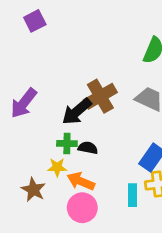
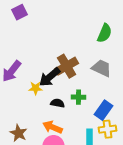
green cross: (67, 144) -> (79, 97), moved
yellow star: (57, 167) -> (36, 88), moved

